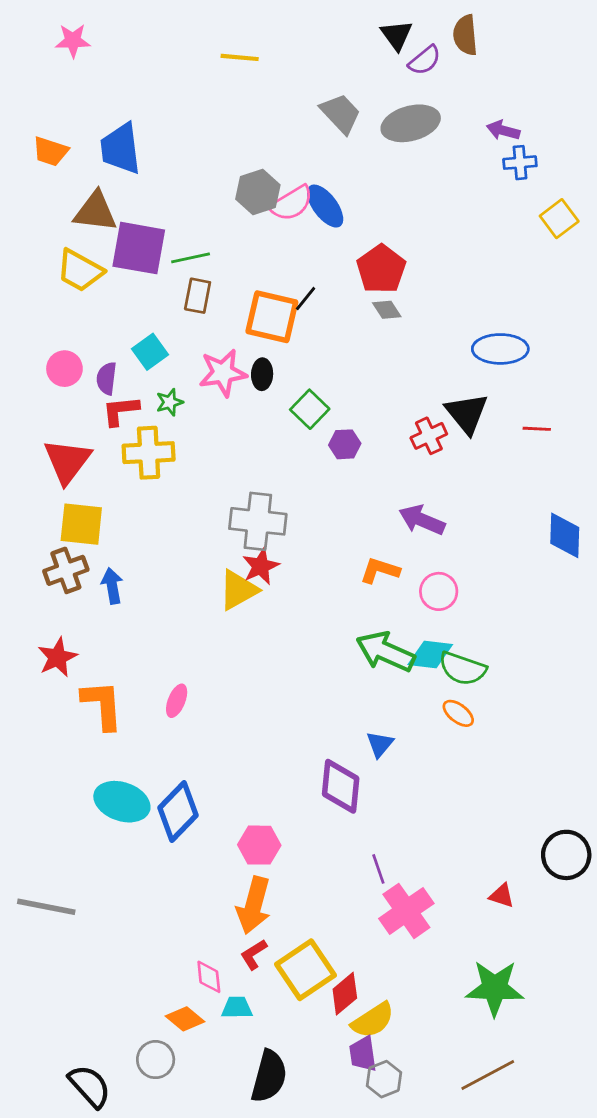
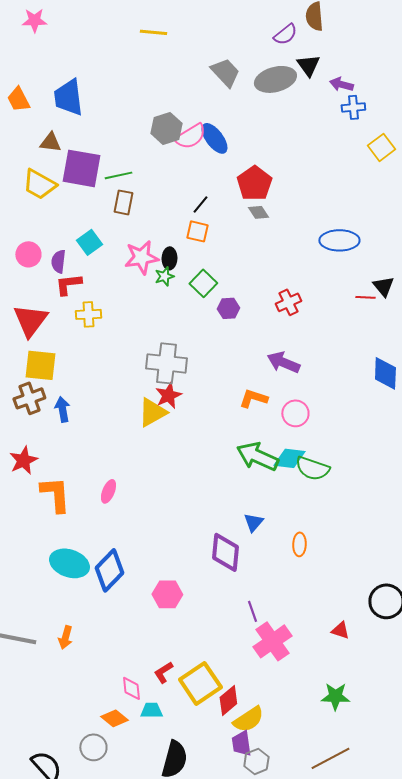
black triangle: (397, 35) -> (308, 65), moved
orange trapezoid: (50, 151) -> (18, 99), turned 44
brown triangle: (95, 212) -> (50, 142), size x0.7
orange square: (272, 317) -> (197, 231), moved, size x0.6
green star: (170, 402) -> (164, 276), moved
black triangle: (467, 413) -> (383, 286), moved, size x0.7
yellow cross: (149, 453) -> (88, 314), size x0.7
orange ellipse: (458, 713) -> (299, 544), moved, turned 55
orange arrow: (254, 905) -> (65, 637), moved, size x0.6
green star: (495, 988) -> (335, 696), size x0.7

